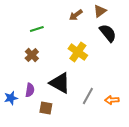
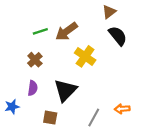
brown arrow: (76, 15) -> (67, 31), moved, size x1.5
black triangle: (60, 83) -> (65, 90), turned 45
purple semicircle: (30, 90) -> (33, 88), moved
gray line: (88, 96) -> (94, 118), moved

